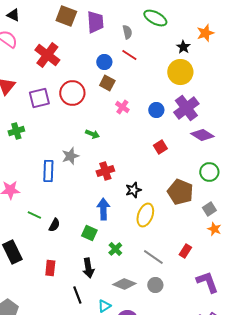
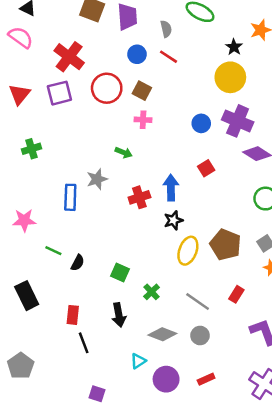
blue circle: (104, 62) -> (137, 54), moved
red circle: (72, 93) -> (107, 88), moved
purple square: (39, 98) -> (59, 93), moved
pink cross: (122, 107) -> (143, 120), moved, turned -32
purple cross: (186, 108) -> (238, 121), turned -30
brown pentagon: (180, 192) -> (225, 245), moved
blue arrow: (103, 209) -> (171, 188), moved
black line: (77, 295) -> (84, 343), moved

